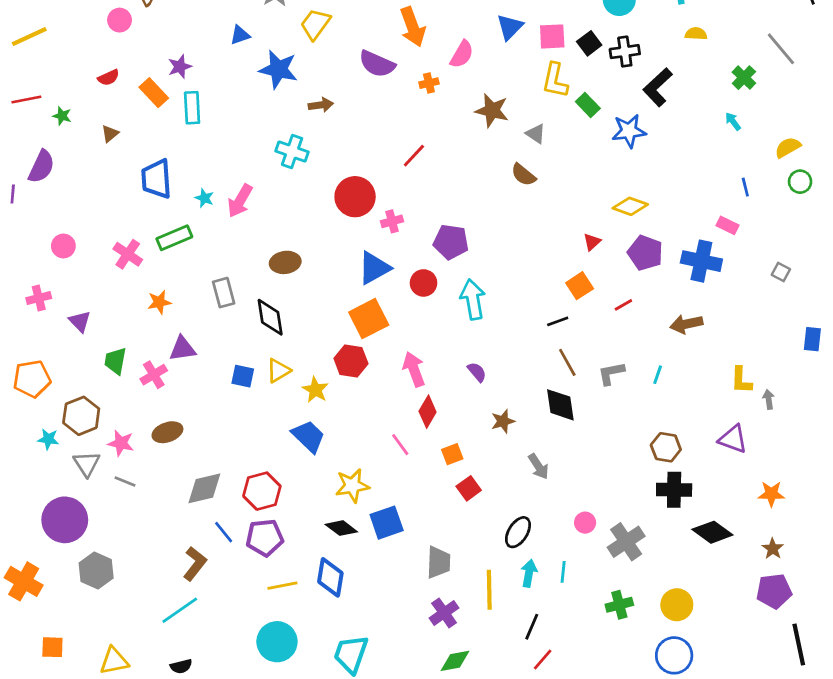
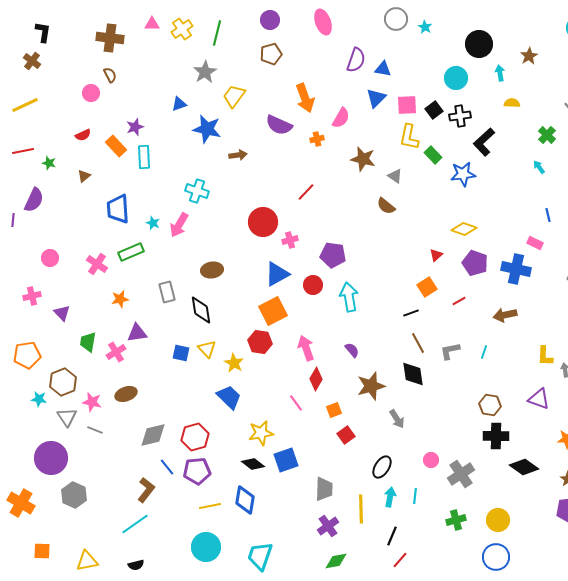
cyan cross: (292, 152) -> (197, 191), moved
yellow triangle: (278, 371) -> (207, 349), turned -42
brown star: (503, 421) -> (371, 386), size x1.6

